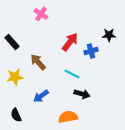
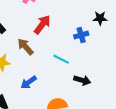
red arrow: (70, 42) -> (42, 25), moved
black arrow: (82, 94) -> (82, 80), moved

